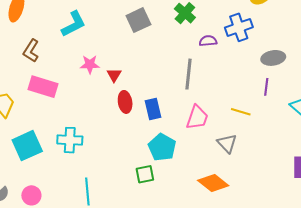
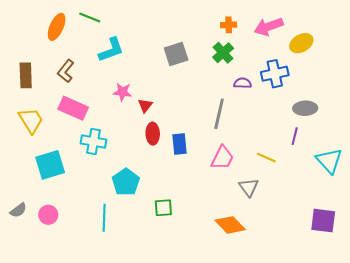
cyan cross: (70, 140) -> (94, 142), moved
cyan pentagon: (162, 147) -> (126, 182), moved

